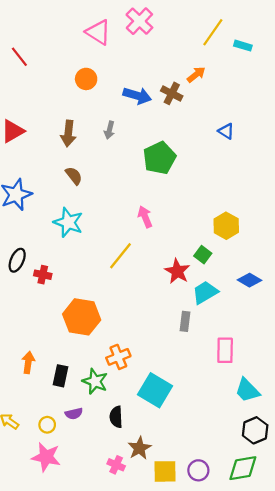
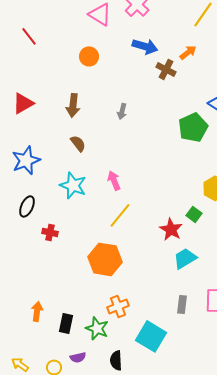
blue arrow: (137, 96) -> (145, 46), moved
gray arrow: (109, 130) -> (122, 111), moved
green pentagon: (159, 158) -> (193, 127), moved
pink arrow: (145, 217) -> (114, 180), moved
black ellipse: (17, 260) -> (27, 206), moved
cyan trapezoid: (205, 292) -> (185, 258), moved
orange hexagon: (82, 317) -> (105, 259), moved
gray rectangle: (185, 321) -> (182, 304), moved

